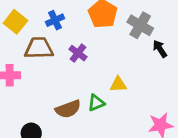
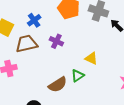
yellow triangle: (118, 84) -> (91, 58), turned 40

